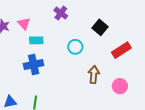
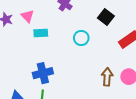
blue cross: (34, 64) -> (43, 73), moved
brown arrow: (94, 75) -> (107, 77), moved

